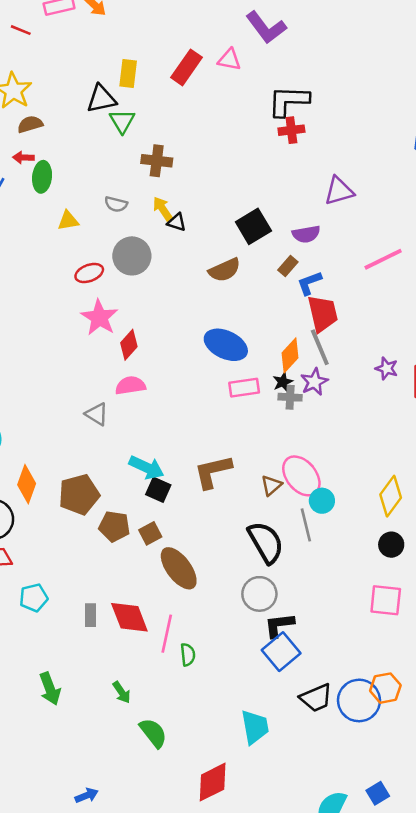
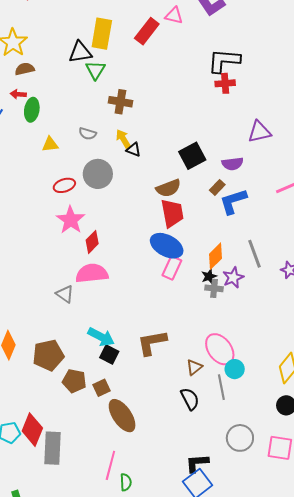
pink triangle: (229, 60) -> (174, 16), moved
yellow rectangle: (128, 73) -> (102, 34), size x1.4
blue L-shape: (309, 283) -> (233, 201), size x1.4
red trapezoid: (323, 313) -> (172, 213), moved
gray line: (320, 347) -> (255, 254), moved
pink semicircle: (130, 385) -> (92, 273), size x1.4
pink rectangle: (244, 388) -> (172, 268), moved, turned -60
brown triangle: (271, 485) -> (194, 367), moved
black semicircle: (266, 542) -> (190, 399), size x0.7
gray circle: (259, 594) -> (240, 438), moved
gray rectangle: (90, 615) -> (52, 448), size x1.8
red diamond: (129, 617) -> (32, 430), moved, turned 40

